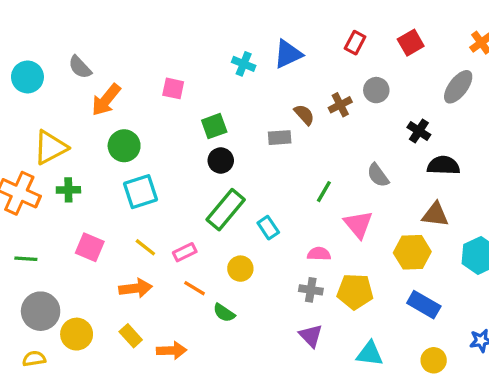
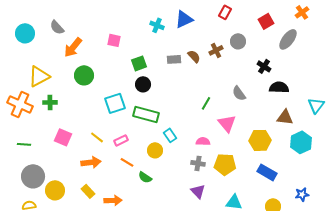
red square: (411, 43) -> (266, 21), moved
gray rectangle: (280, 138) -> (174, 59), moved
cyan square: (140, 192) -> (115, 103), moved
green rectangle: (226, 210) -> (146, 114), turned 65
brown triangle: (435, 215) -> (285, 117), moved
cyan rectangle: (268, 228) -> (170, 135), moved

